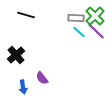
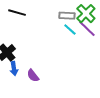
blue arrow: (23, 87) -> (14, 69), moved

